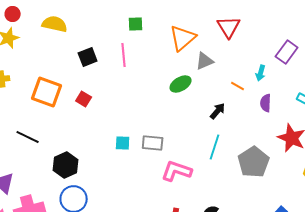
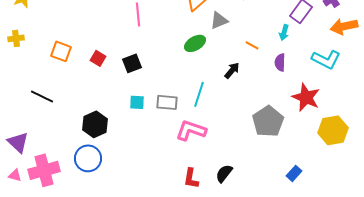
black square: (88, 57) -> (132, 63), moved
cyan arrow: (261, 73) -> (284, 32), moved
orange square: (47, 92) -> (61, 51), size x0.7
cyan line: (215, 147) -> (199, 94), moved
black hexagon: (66, 165) -> (95, 124), moved

